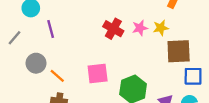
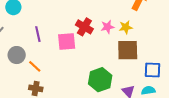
purple line: (51, 29) -> (38, 34), moved
brown square: (179, 51) -> (128, 50), moved
pink square: (98, 73) -> (67, 42), moved

